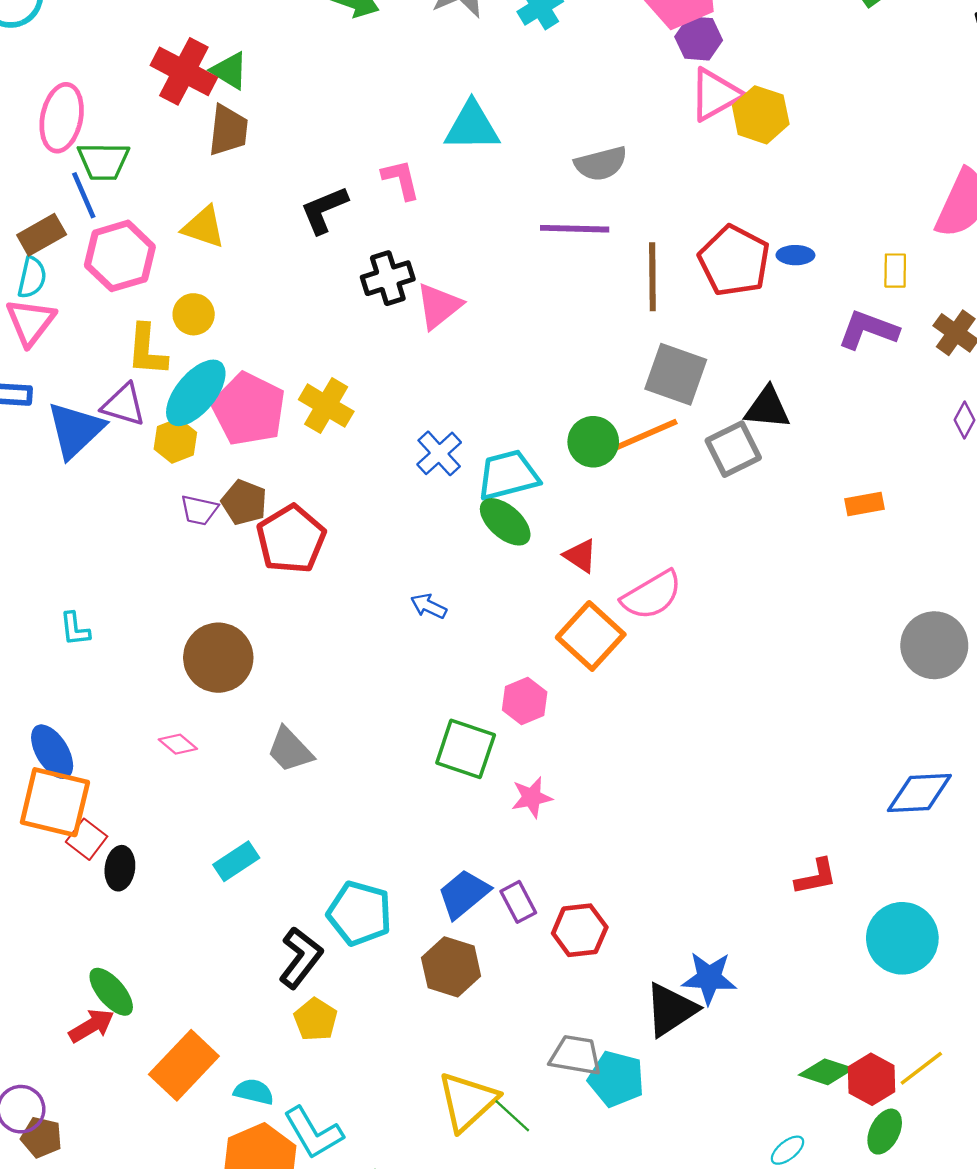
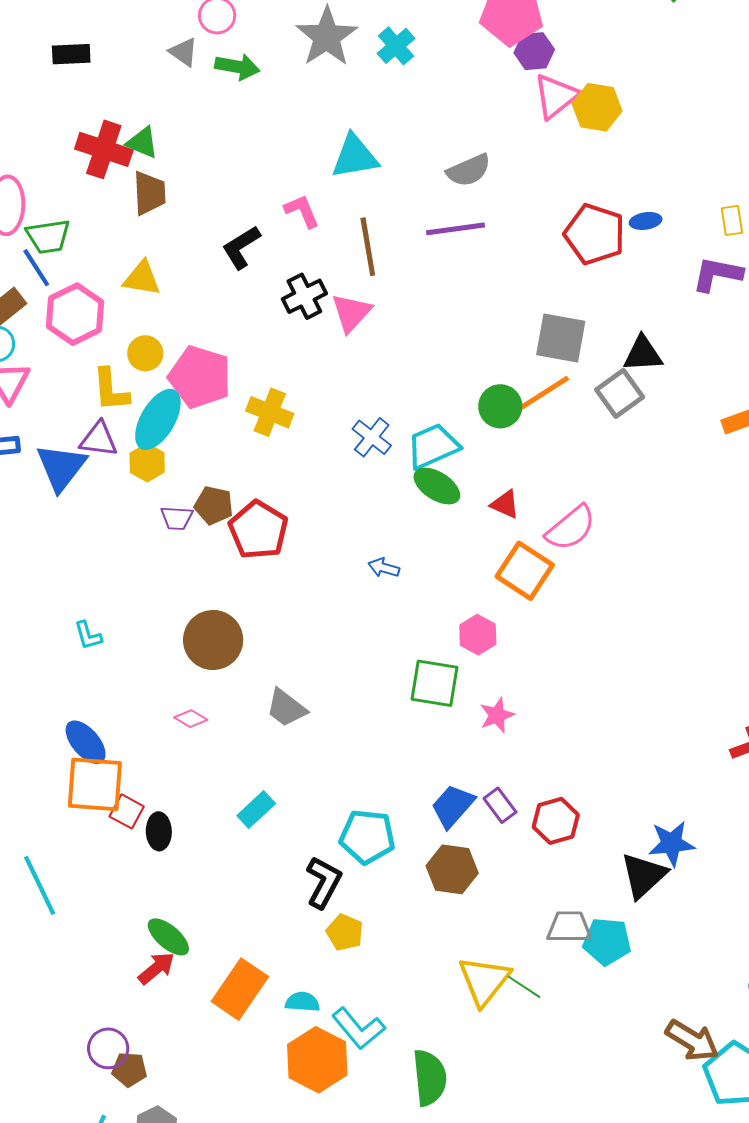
brown line: (652, 277) -> (368, 247), moved
pink pentagon: (249, 409) -> (200, 377), moved

